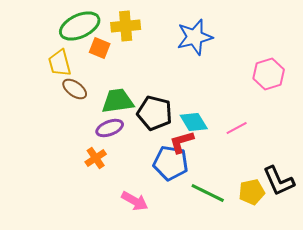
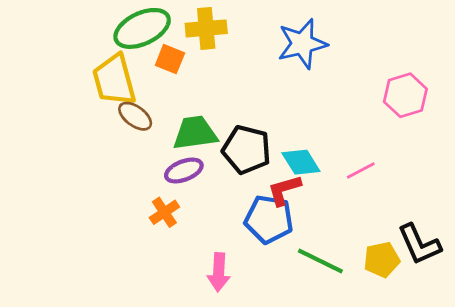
yellow trapezoid: (60, 63) -> (114, 80), size x1.4
pink arrow: (135, 201) -> (219, 272), turned 64

